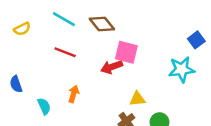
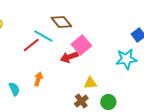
cyan line: (64, 19) -> (43, 36), moved
red line: (65, 52) -> (31, 45), turned -60
pink square: (126, 52) -> (81, 45), turned 36

